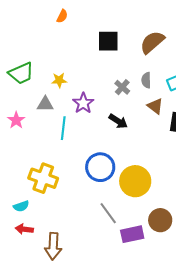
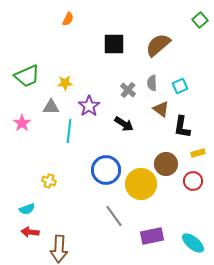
yellow cross: (43, 178) -> (49, 181), size x0.5
brown circle: (160, 220) -> (166, 164), moved
purple rectangle: (132, 234) -> (152, 236), moved

